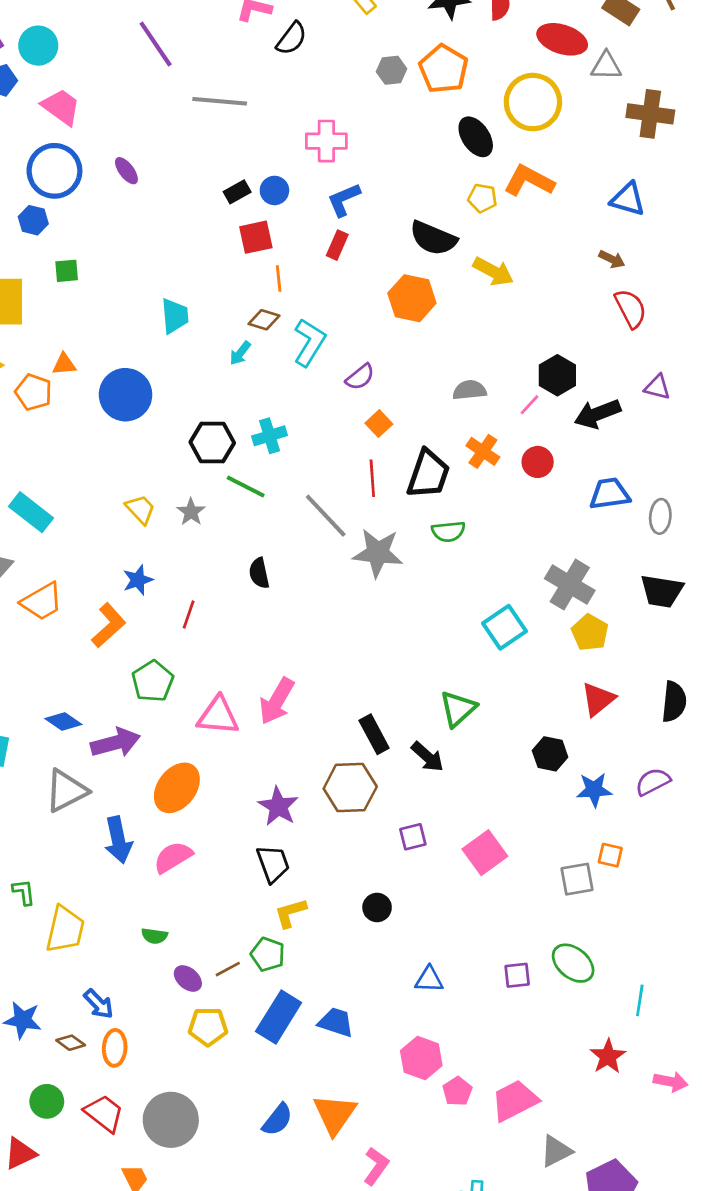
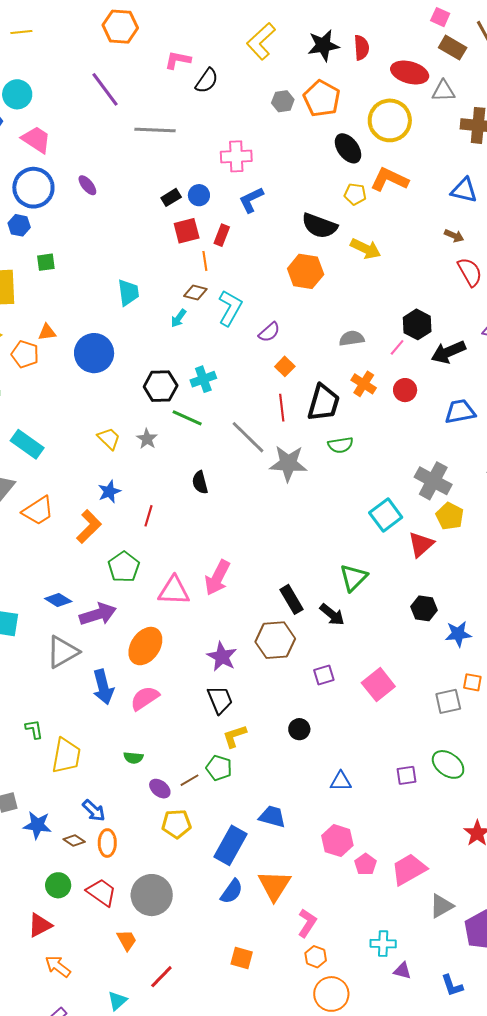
red rectangle: (337, 245) -> (222, 235), moved
red triangle: (598, 699) -> (421, 544), moved
blue rectangle: (279, 1017) -> (231, 845), moved

